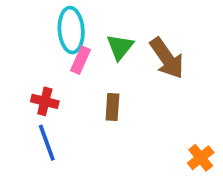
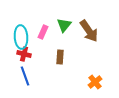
cyan ellipse: (71, 30) -> (21, 37), moved
orange cross: (201, 158) -> (95, 82), moved

